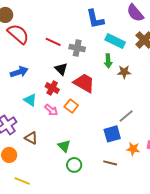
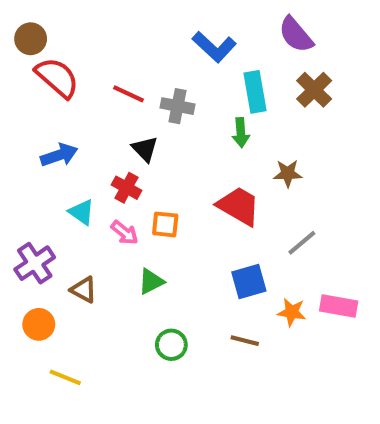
blue L-shape: (95, 19) -> (214, 47), turned -35
cyan rectangle: (115, 41) -> (255, 92), turned 54
brown star: (124, 72) -> (288, 173), moved
red trapezoid: (84, 83) -> (239, 206), moved
orange square: (71, 106) -> (165, 224), turned -32
gray line: (126, 116) -> (302, 243), moved
green triangle: (64, 146) -> (151, 282), moved, turned 48

